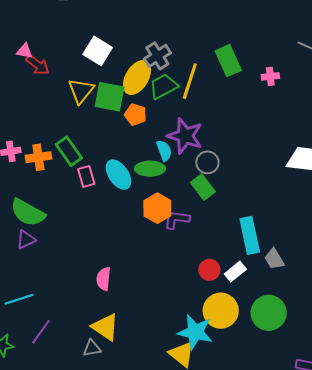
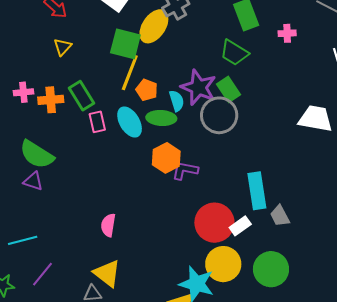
yellow line: (190, 81) -> (130, 73), moved
green trapezoid: (163, 86) -> (234, 53), moved, turned -124
yellow triangle: (81, 91) -> (63, 47), moved, size x0.7
orange pentagon: (135, 115) -> (147, 90), moved
gray circle: (207, 162) -> (219, 115), size x1.6
green rectangle: (203, 187) -> (229, 89), moved
purple triangle: (26, 240) -> (33, 181), turned 40
red circle: (209, 270) -> (214, 223), size x1.8

